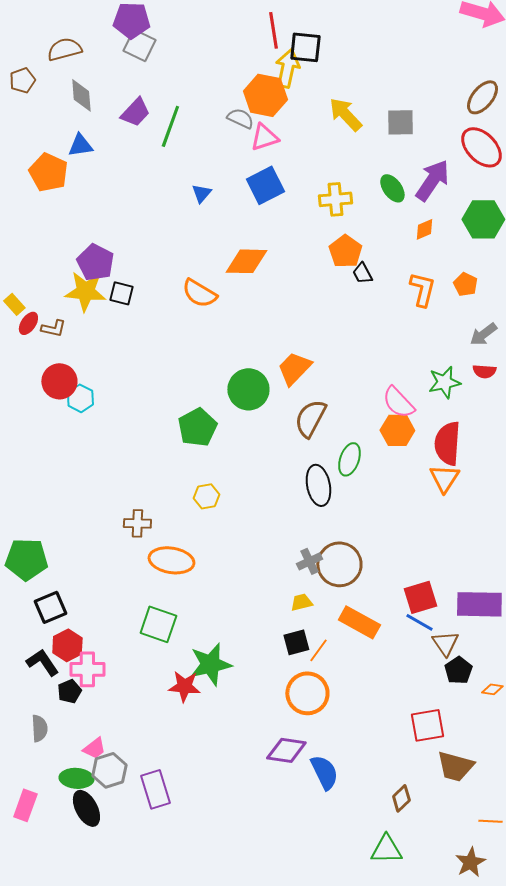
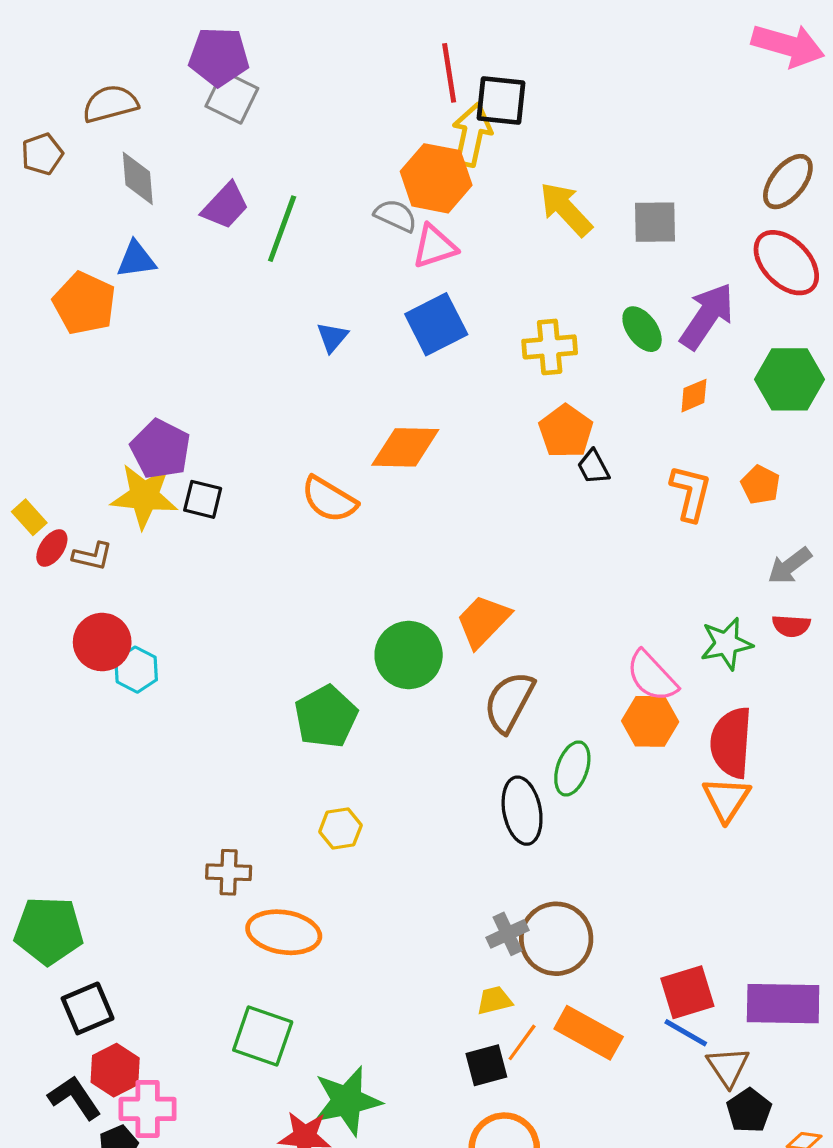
orange line: (318, 650) -> (522, 1042), moved

